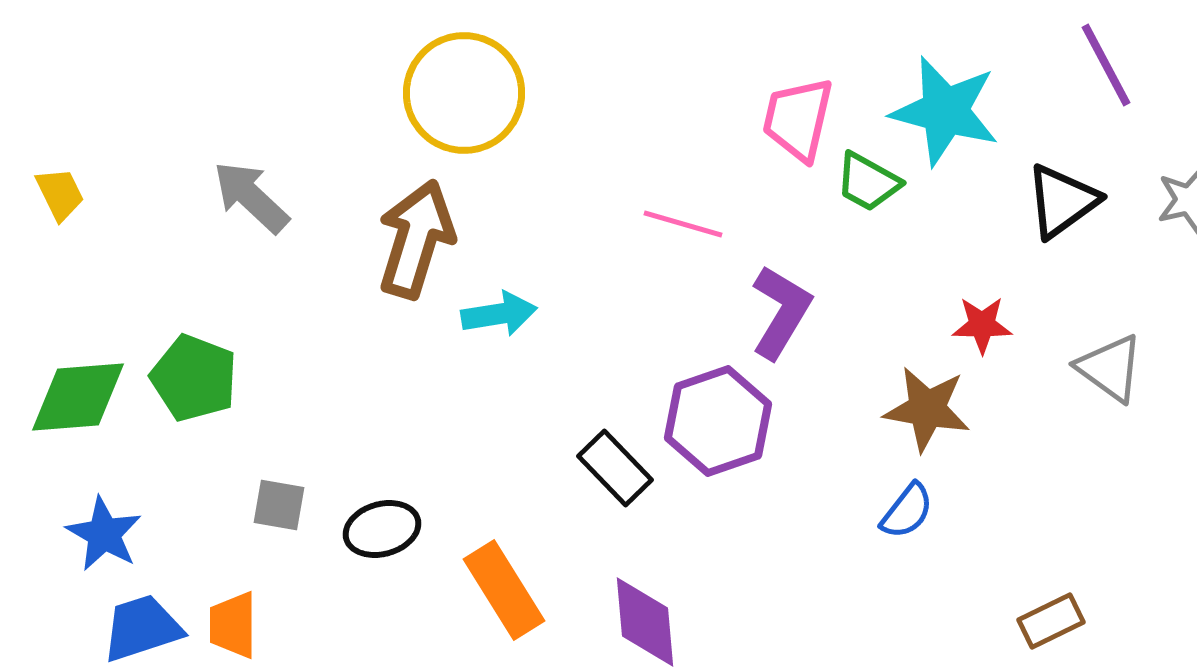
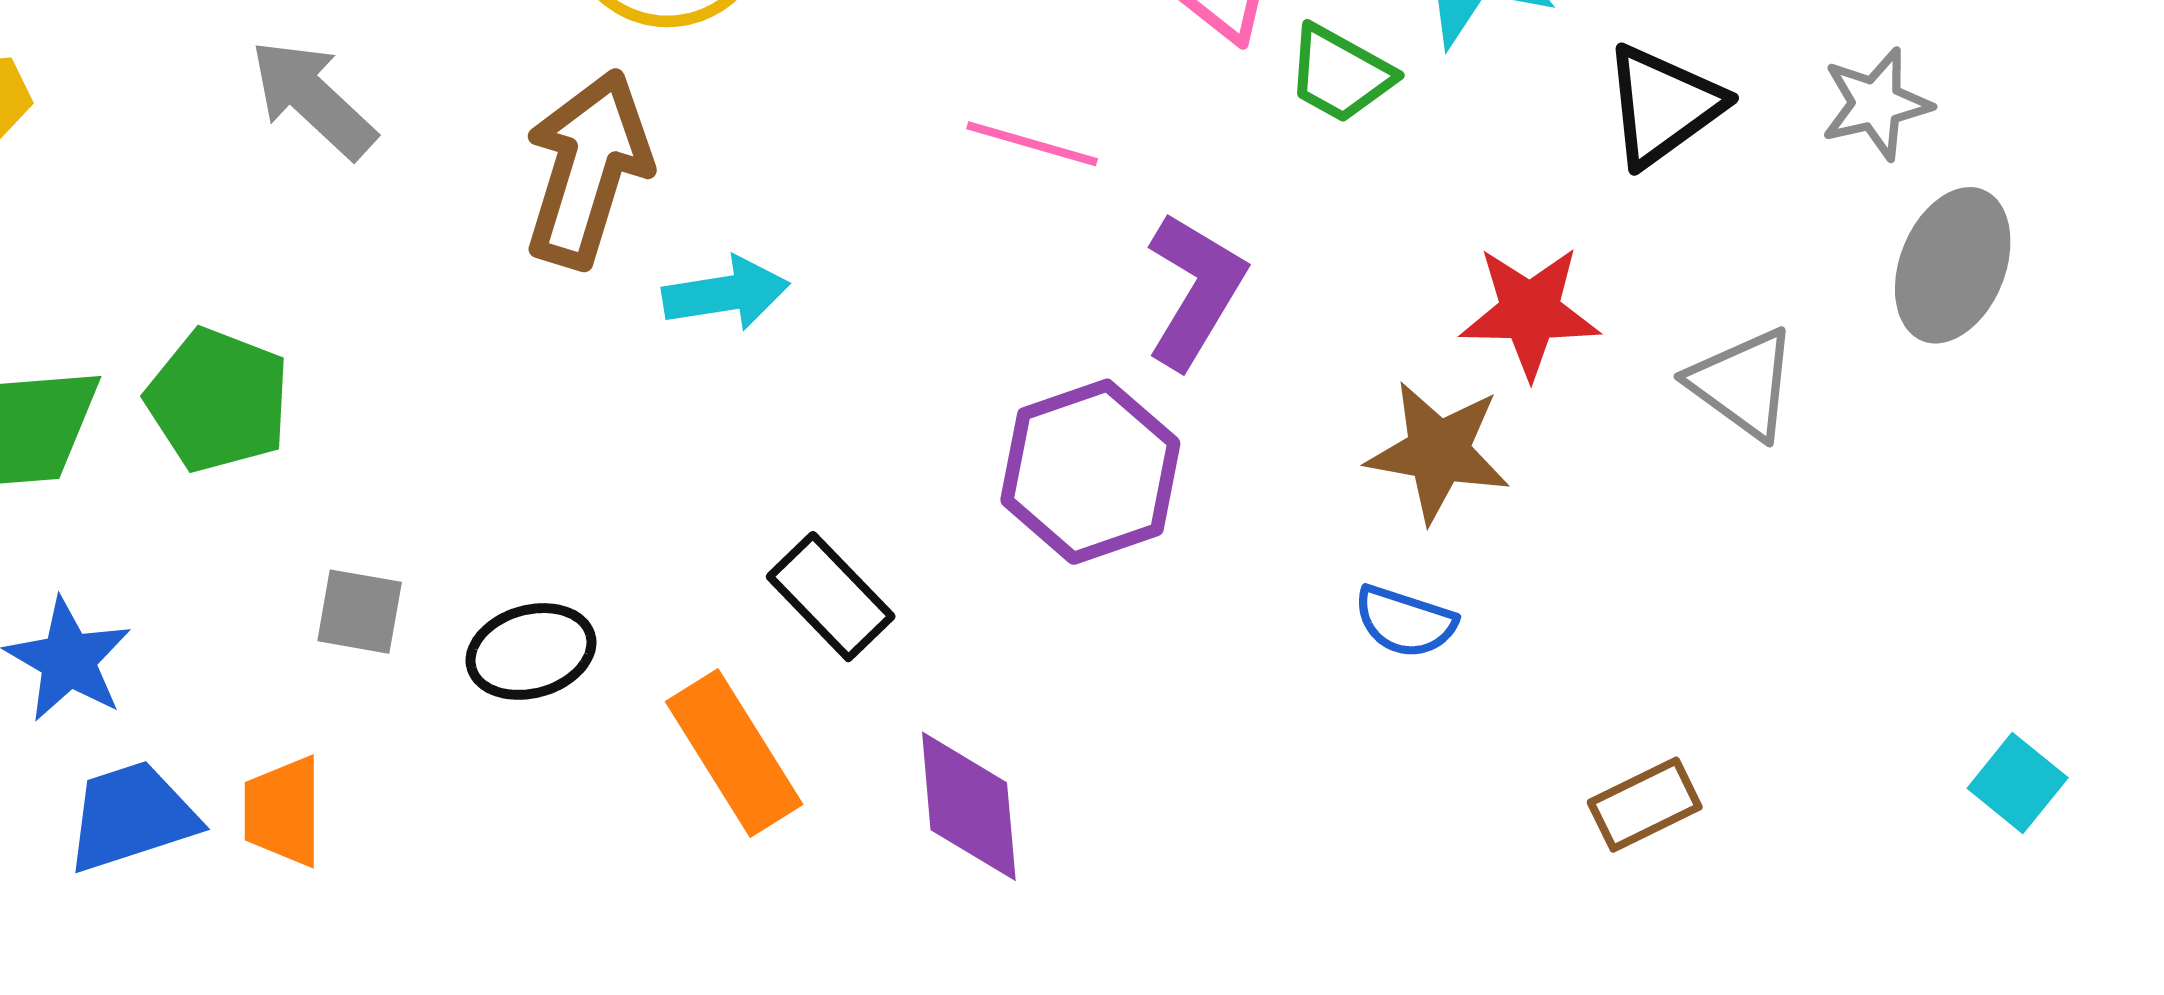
red star: (982, 325) -> (1530, 312), size x1.4
black rectangle: (615, 468) -> (831, 597), moved
blue semicircle: (907, 511) -> (1405, 622), turned 70

